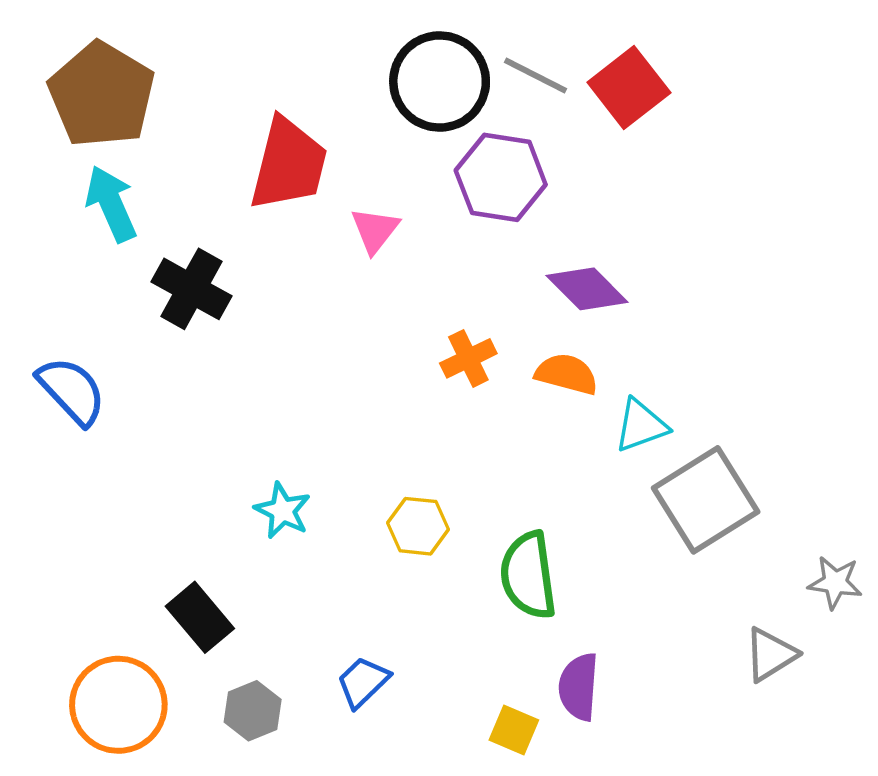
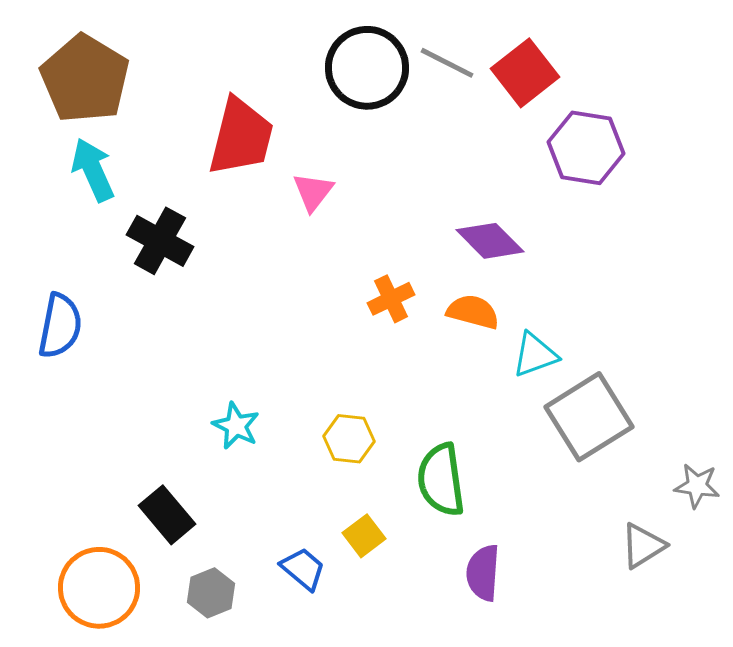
purple hexagon: (501, 177) -> (586, 148), moved
blue semicircle: (72, 391) -> (60, 326), turned 54
blue trapezoid: (363, 682) -> (303, 569), turned 84
yellow square: (514, 730) -> (364, 536), moved, turned 30

